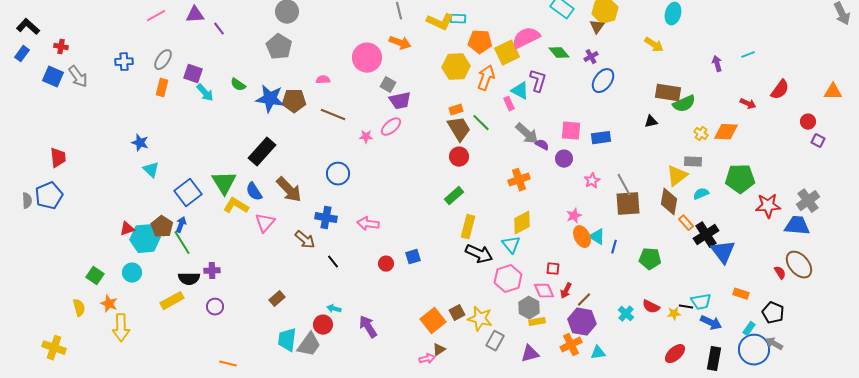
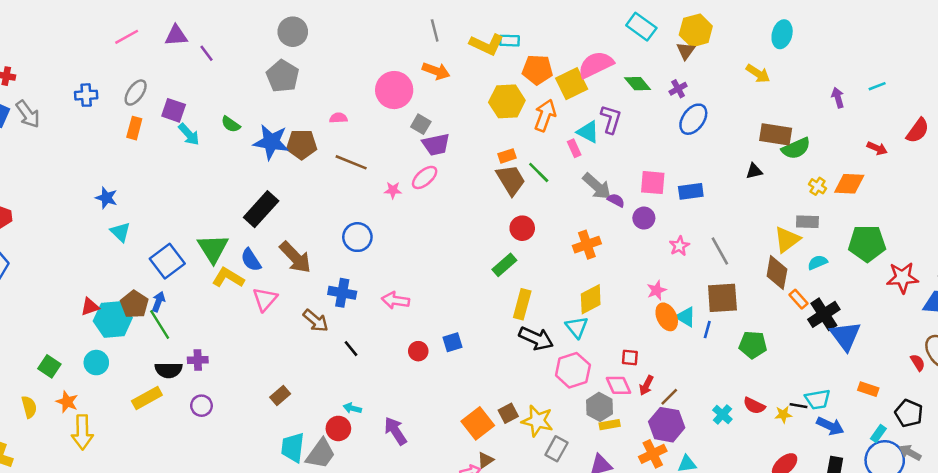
red circle: (459, 157) -> (522, 228), moved
brown square: (628, 204) -> (722, 298), moved

